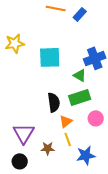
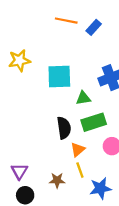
green triangle: (80, 75) -> (83, 98), moved, turned -40
purple triangle: (24, 133) -> (19, 171), moved, size x0.7

